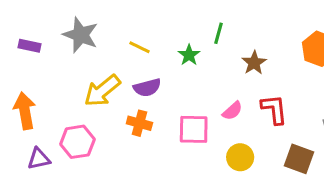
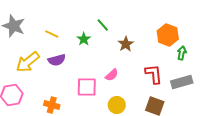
green line: (218, 33) -> (103, 25), turned -56
red L-shape: (274, 109) -> (154, 74), moved
orange cross: (139, 123) -> (52, 105), moved

